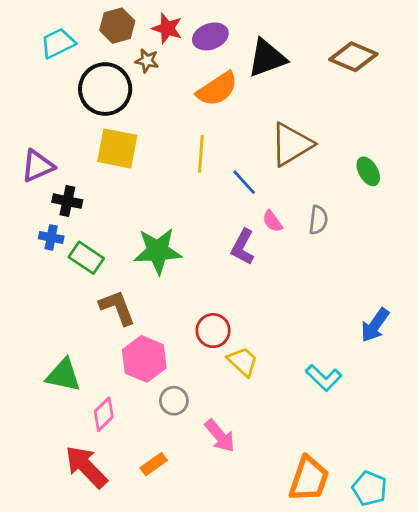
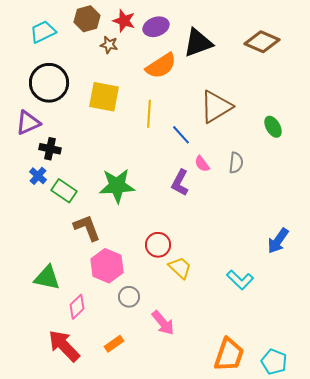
black circle: (105, 89) -> (49, 83), moved
yellow square: (117, 148) -> (104, 97), moved
blue cross: (51, 237) -> (38, 176), turned 30

